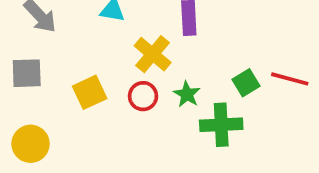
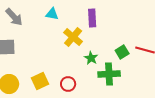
yellow square: (90, 92) -> (40, 81), moved
red circle: (143, 96) -> (68, 84), moved

